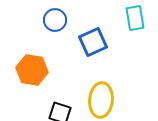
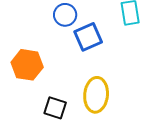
blue circle: (55, 20) -> (65, 15), moved

